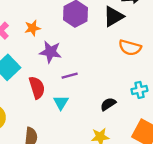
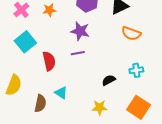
purple star: (50, 52) -> (80, 31), moved
cyan triangle: (61, 102) -> (61, 93), moved, turned -32

